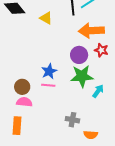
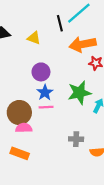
purple circle: (79, 55) -> (41, 72), moved
brown circle: (22, 87) -> (19, 113), size x1.5
orange rectangle: (17, 126) -> (20, 153), turned -66

